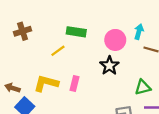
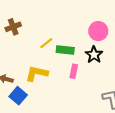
green rectangle: (76, 32) -> (65, 50), moved
pink rectangle: (75, 83) -> (74, 71), moved

